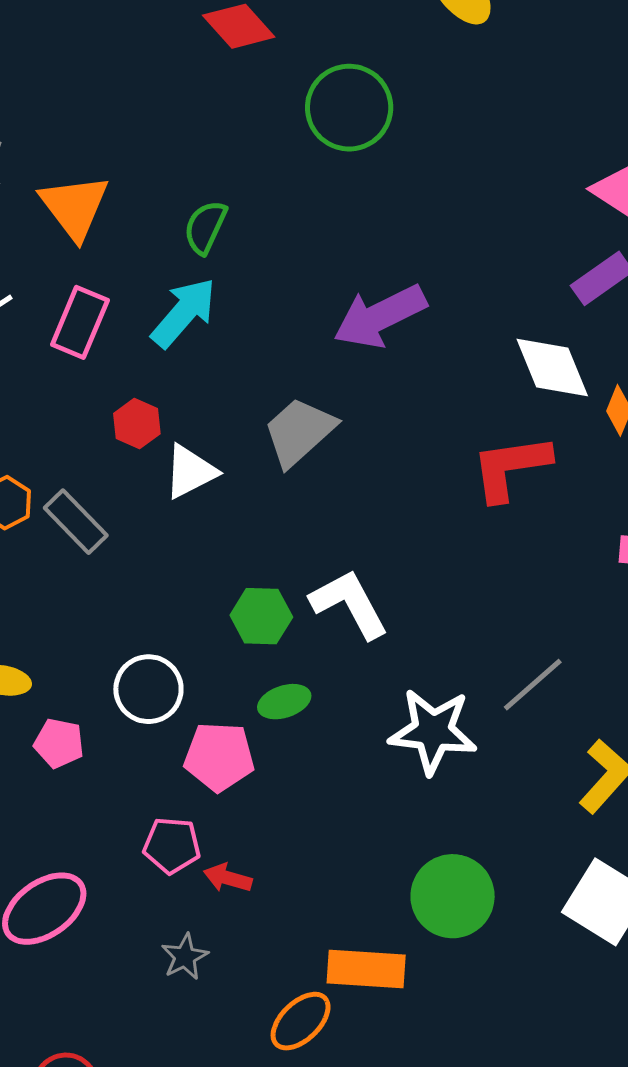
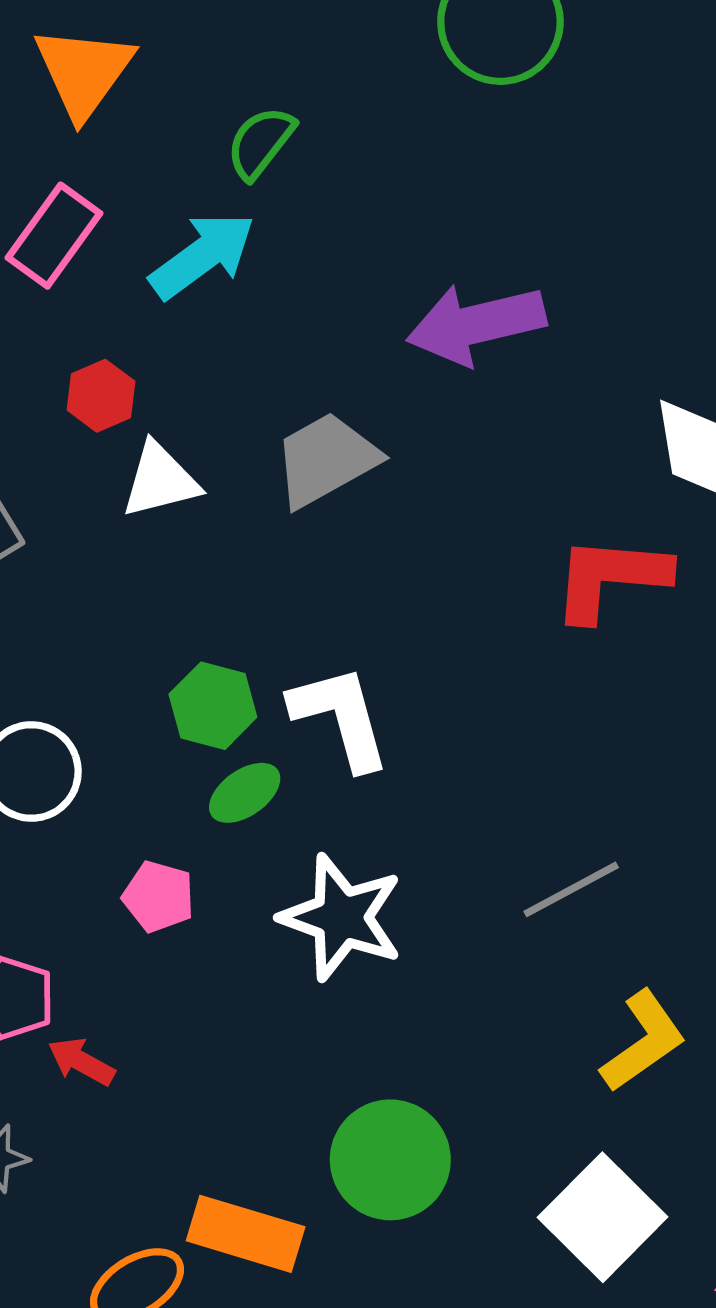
green ellipse: (284, 702) -> (245, 793), moved, turned -30
white star: (433, 731) -> (342, 917), moved
pink pentagon: (219, 757) -> (159, 897), moved, size x0.7

